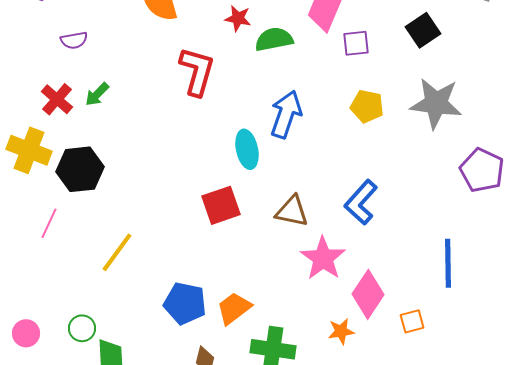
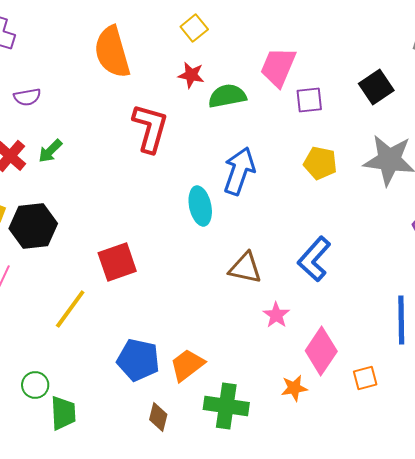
red square: (221, 205) -> (117, 262), moved
pink star: (323, 258) -> (276, 315), size x0.6

